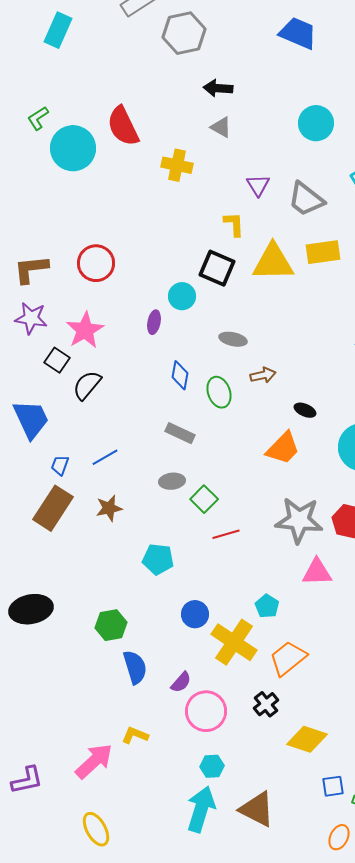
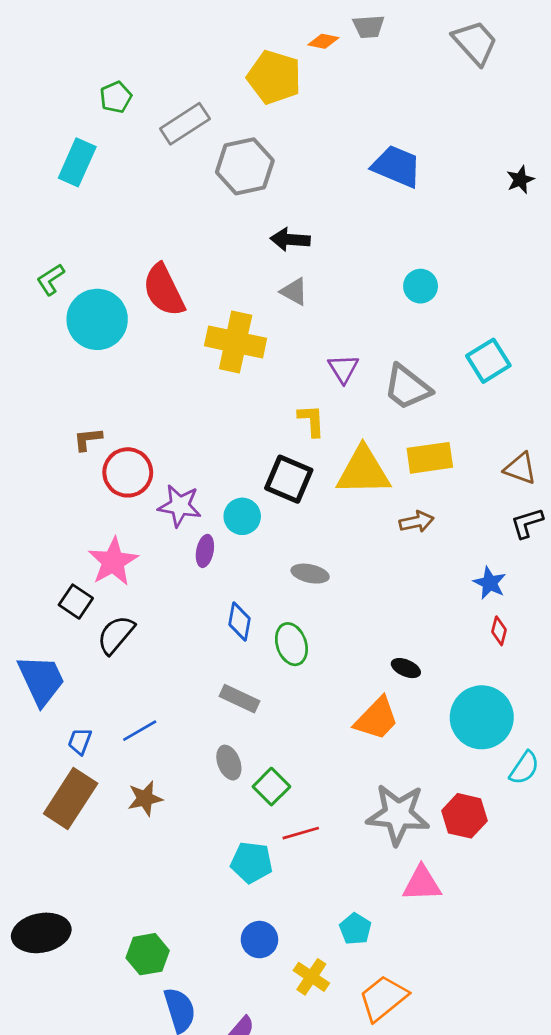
cyan circle: (316, 123) -> (421, 286), size x0.7
yellow cross: (177, 165) -> (236, 342), size x1.4
brown L-shape: (31, 269) -> (88, 439), moved, size x0.6
purple star: (31, 318) -> (180, 506), moved
brown arrow: (263, 375) -> (417, 522), moved
gray ellipse: (172, 481) -> (229, 763), turned 75
cyan pentagon: (158, 559) -> (252, 862), moved
yellow cross: (234, 642) -> (311, 977), size x0.6

